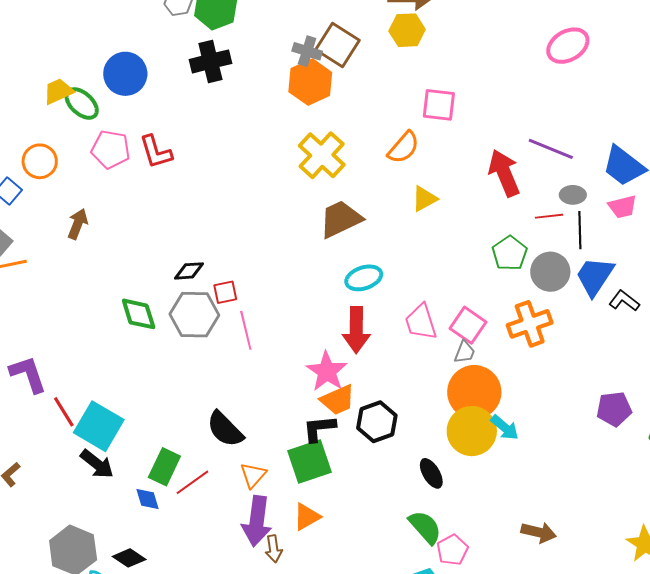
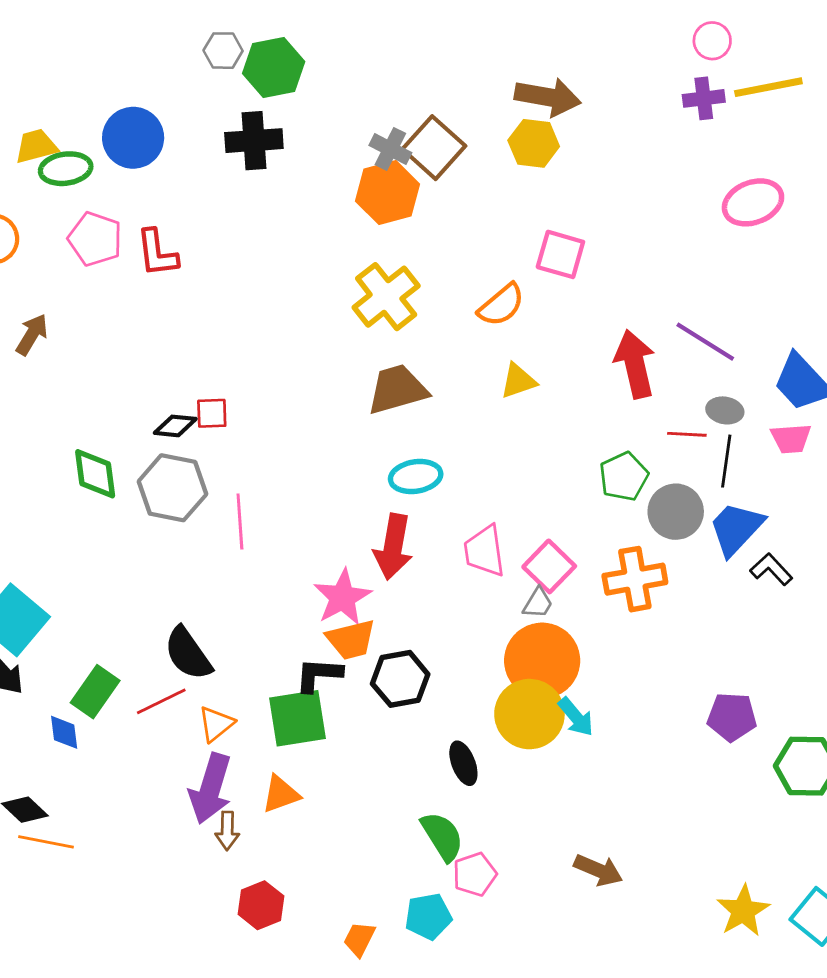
green ellipse: (82, 103) -> (66, 169), turned -60
red square: (225, 292) -> (212, 413), moved
red line: (192, 482) -> (161, 701), moved

